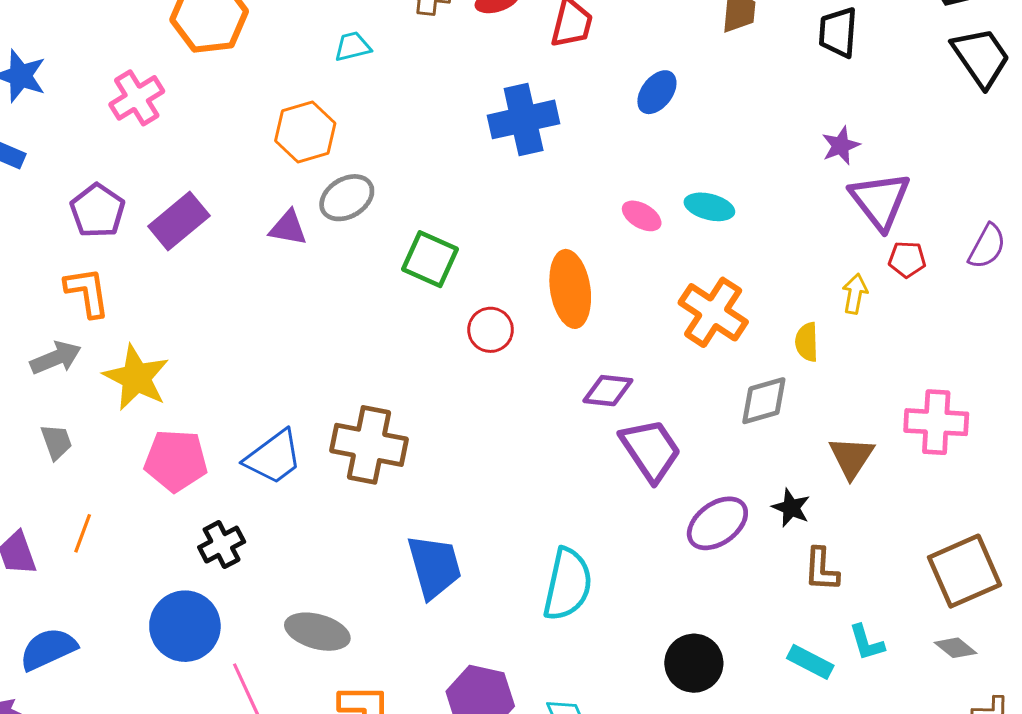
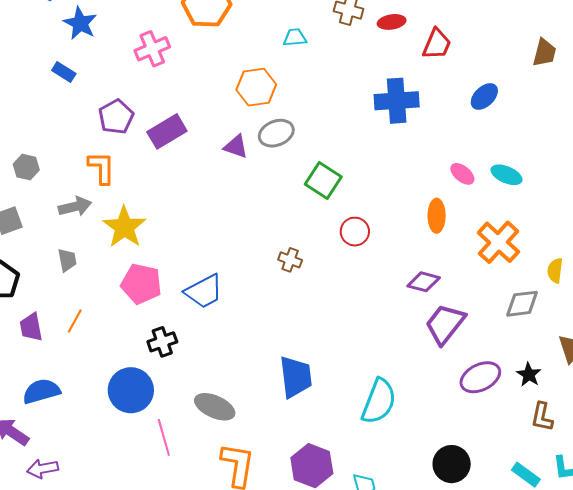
orange ellipse: (570, 289) -> (437, 216), moved, size x0.7
brown cross: (369, 445) -> (290, 260), moved, size x0.5
purple trapezoid: (651, 450) -> (445, 324), turned -117

